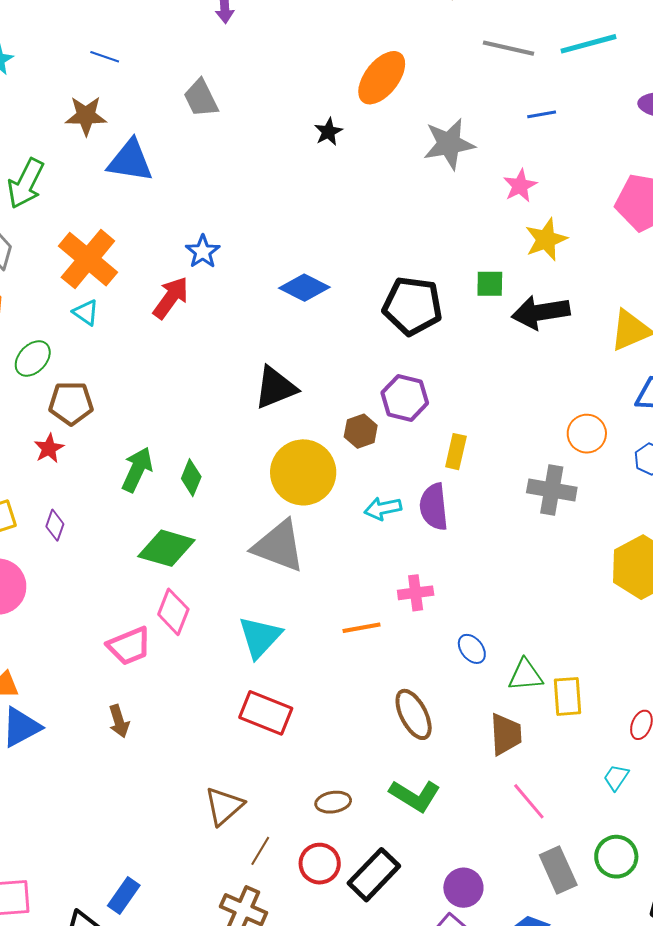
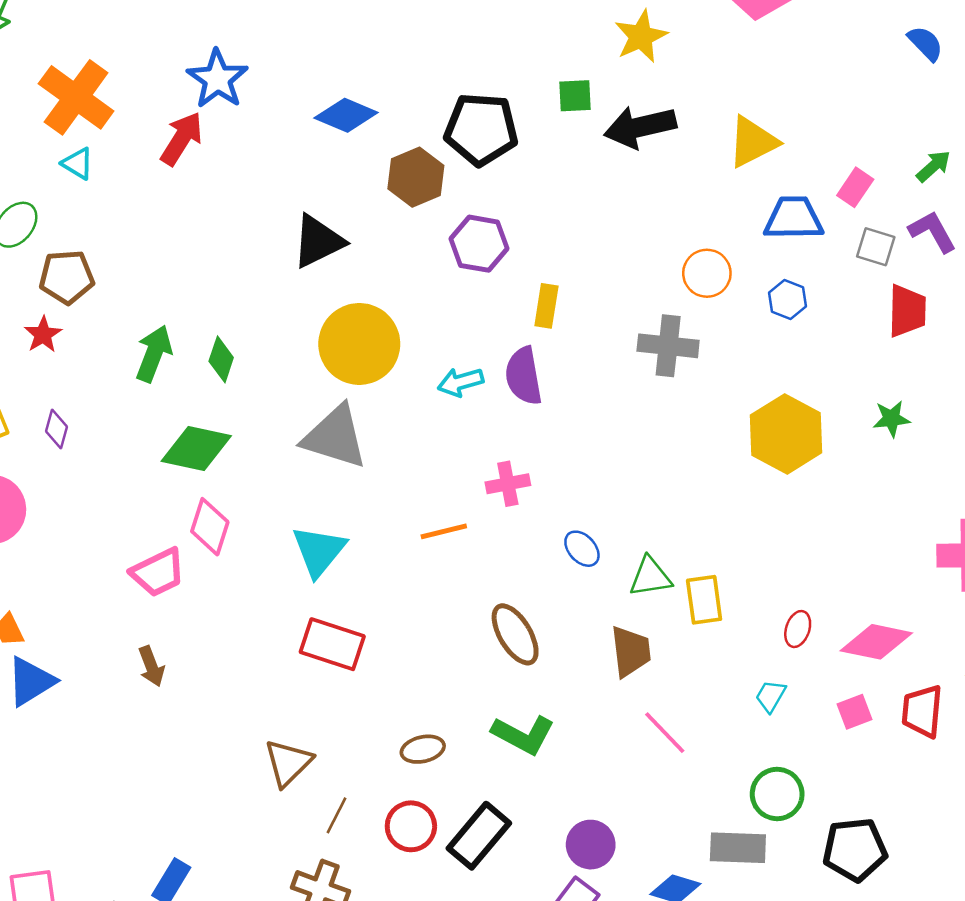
blue star: (203, 252) -> (217, 79), size x1.4
brown hexagon: (361, 431) -> (416, 177), moved, size x1.4
gray rectangle: (558, 870) -> (738, 848), moved, turned -60

